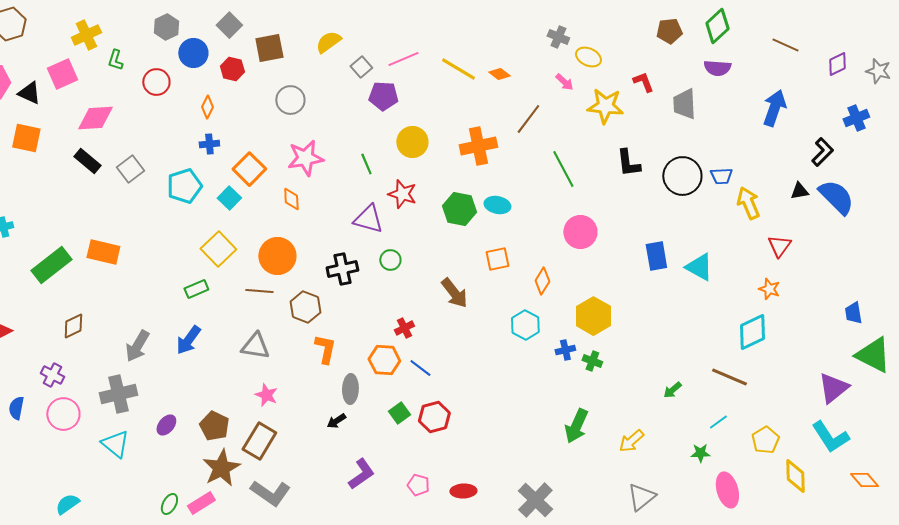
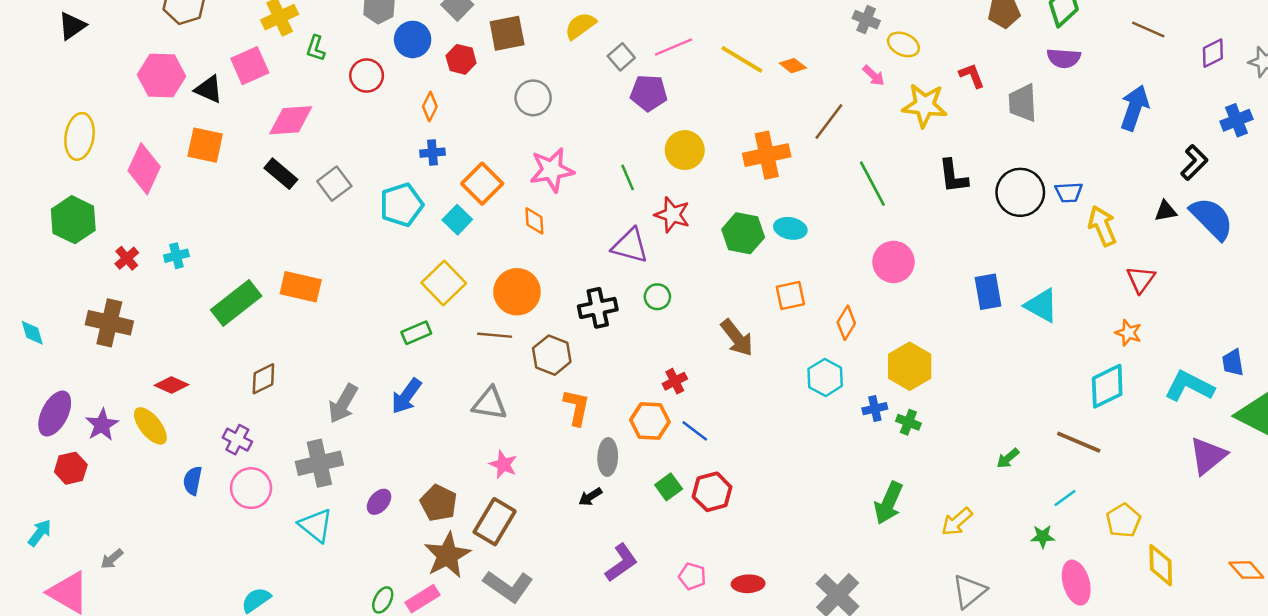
cyan L-shape: (830, 437) -> (1189, 386), moved, turned 150

